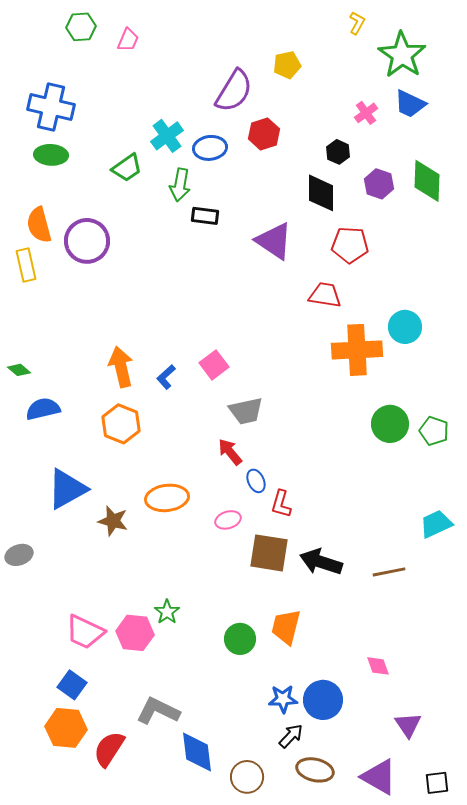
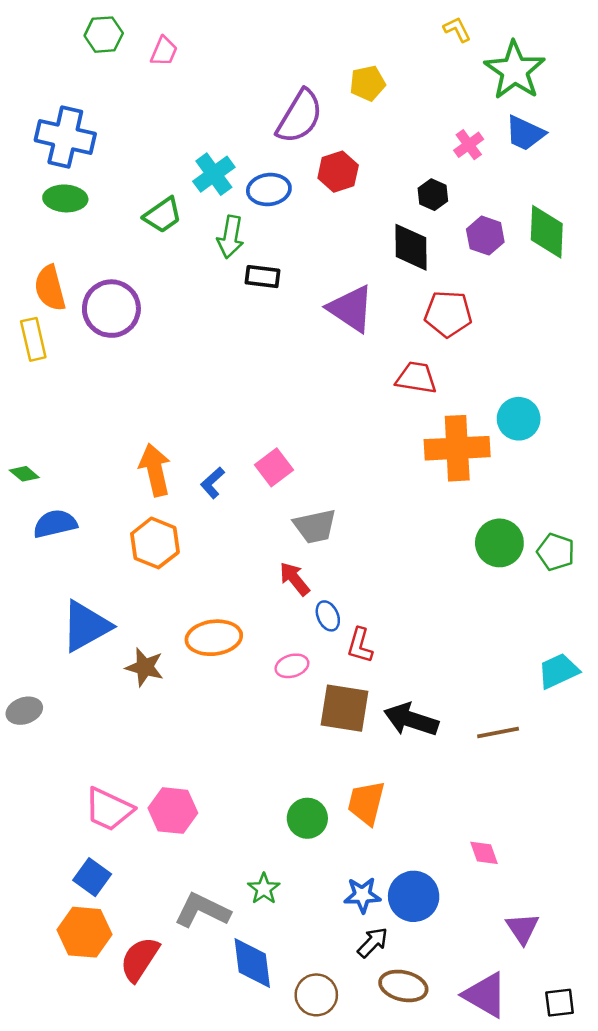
yellow L-shape: (357, 23) -> (457, 29), turned -55
green star: (167, 612) -> (264, 889), moved

